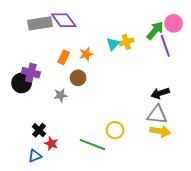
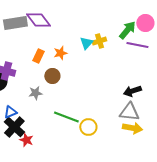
purple line: (165, 46) -> (137, 45), turned -60
black cross: (39, 130) -> (14, 127), size x1.5
green line: (92, 145) -> (66, 117), moved
blue triangle: (35, 156) -> (10, 112), moved

